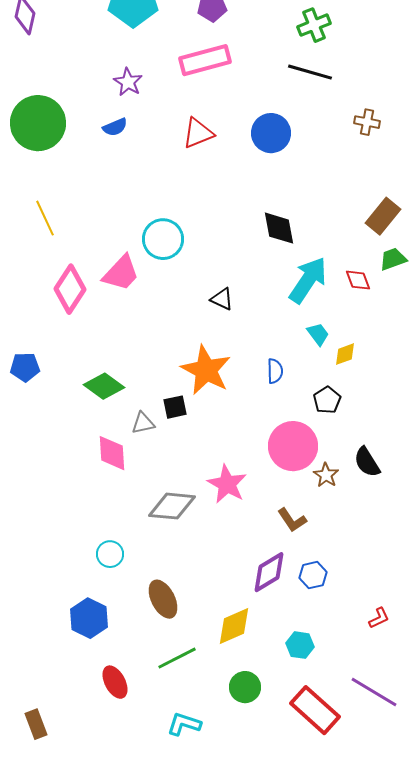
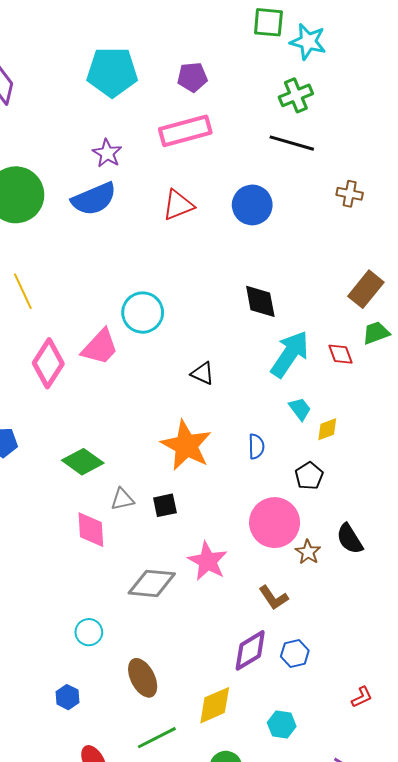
blue semicircle: (115, 127) -> (94, 199), size x1.8
black square: (175, 407) -> (165, 505), moved
blue hexagon: (89, 618) -> (68, 697), size x0.6

